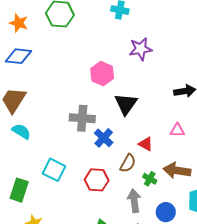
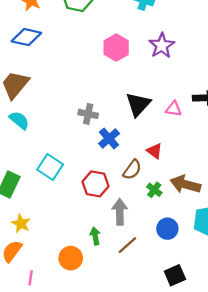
purple star: (141, 49) -> (162, 46), turned -30
pink hexagon: (102, 74) -> (116, 48), moved
gray cross: (82, 118) -> (88, 114), size x0.7
pink triangle: (177, 130) -> (174, 109), moved
gray arrow: (134, 201) -> (120, 212), moved

